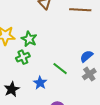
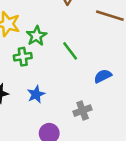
green line: (60, 69) -> (70, 51), moved
gray cross: (89, 74) -> (83, 111), moved

